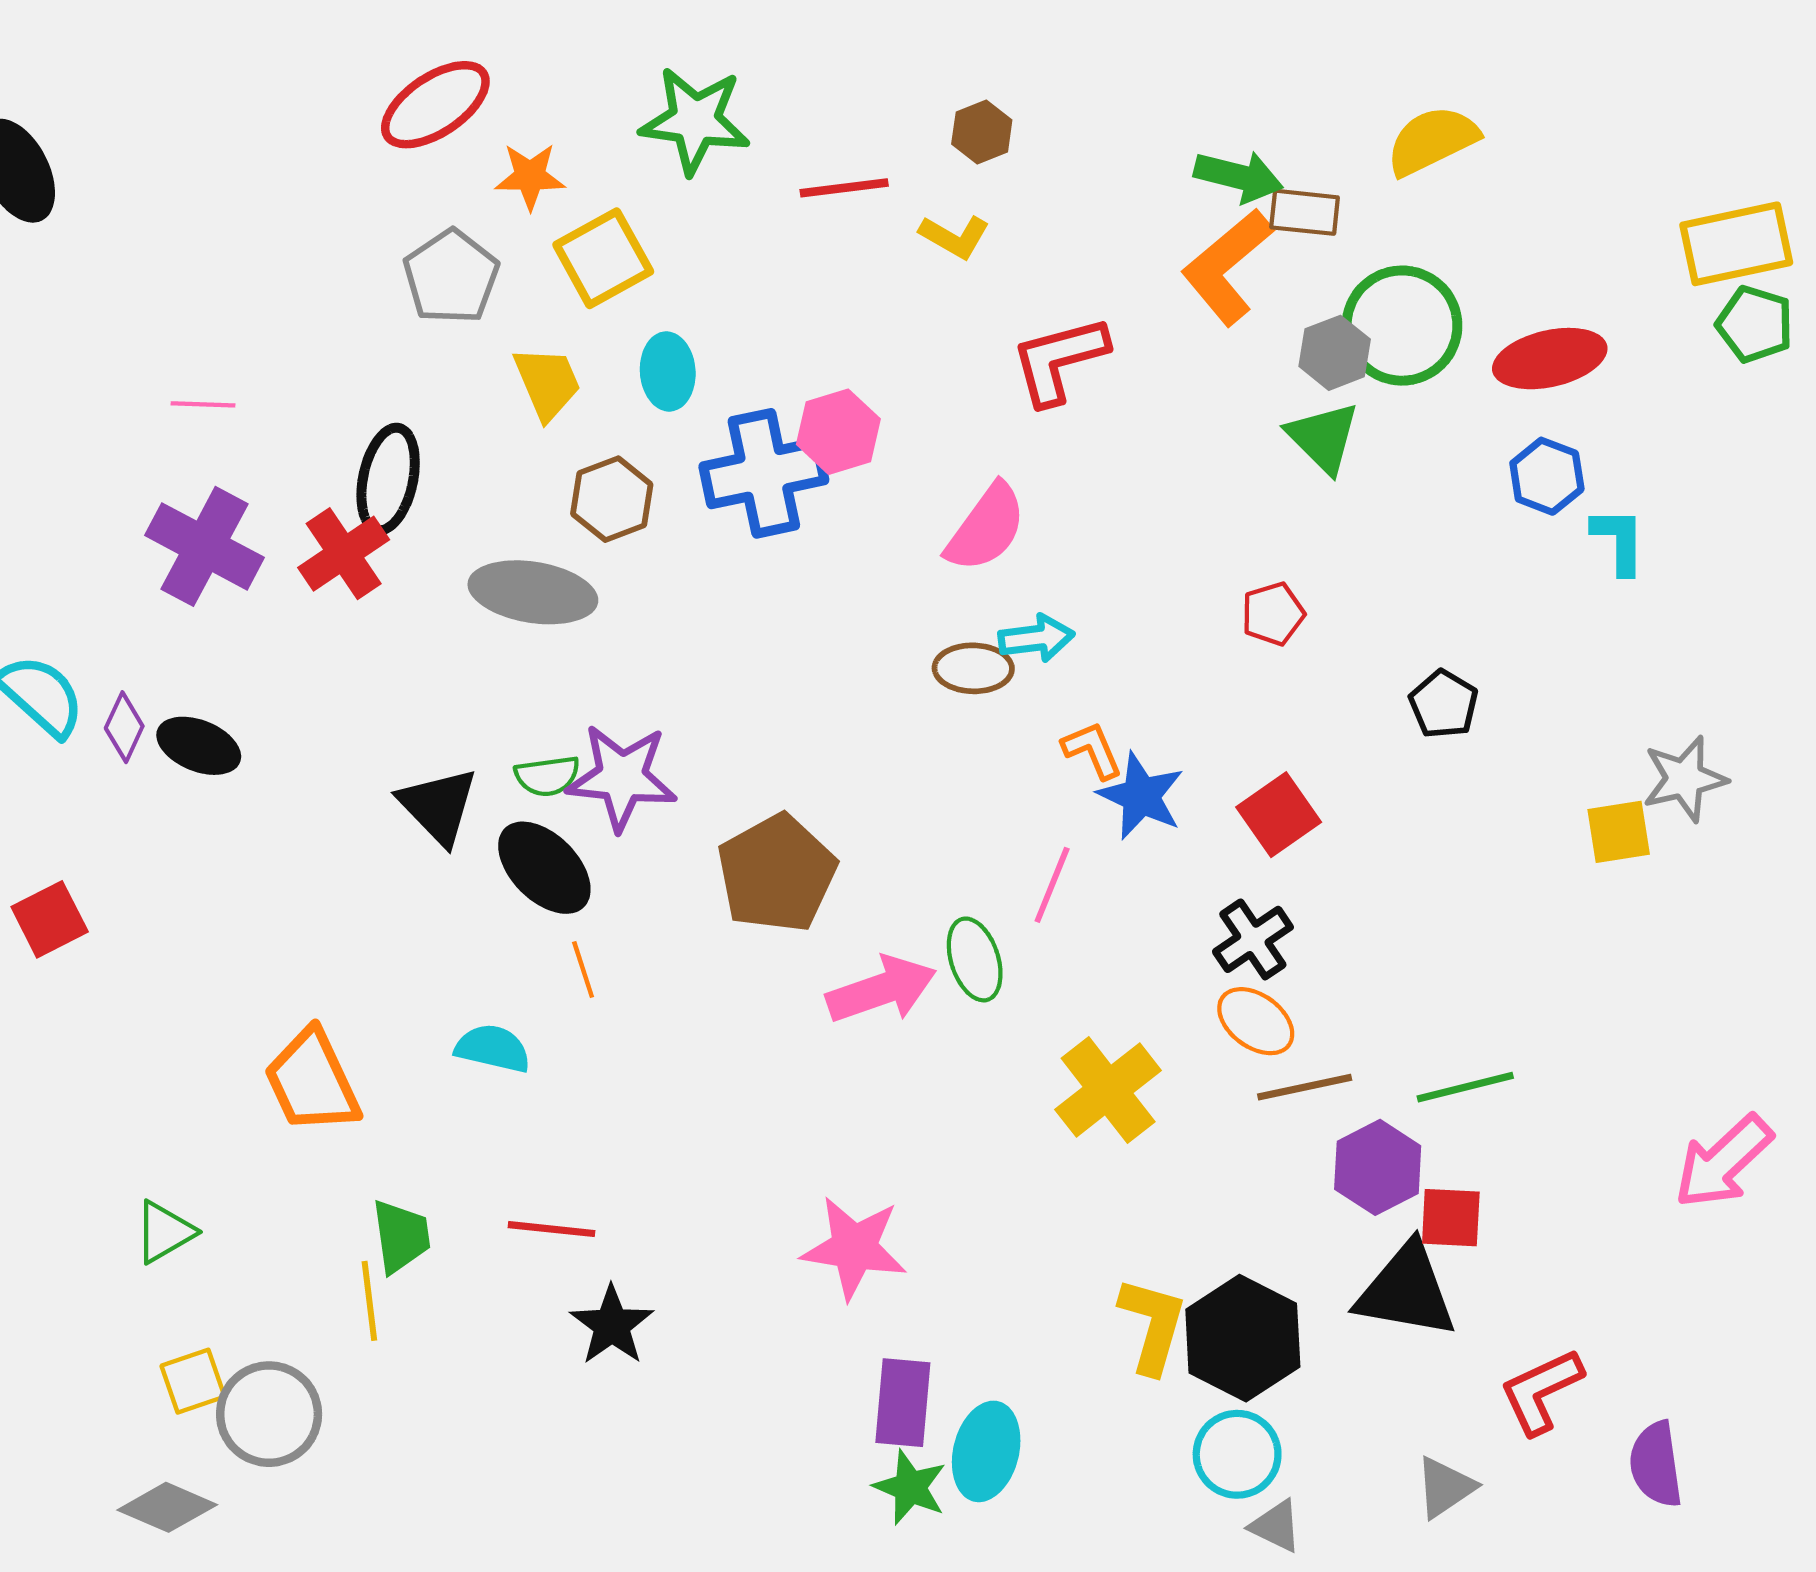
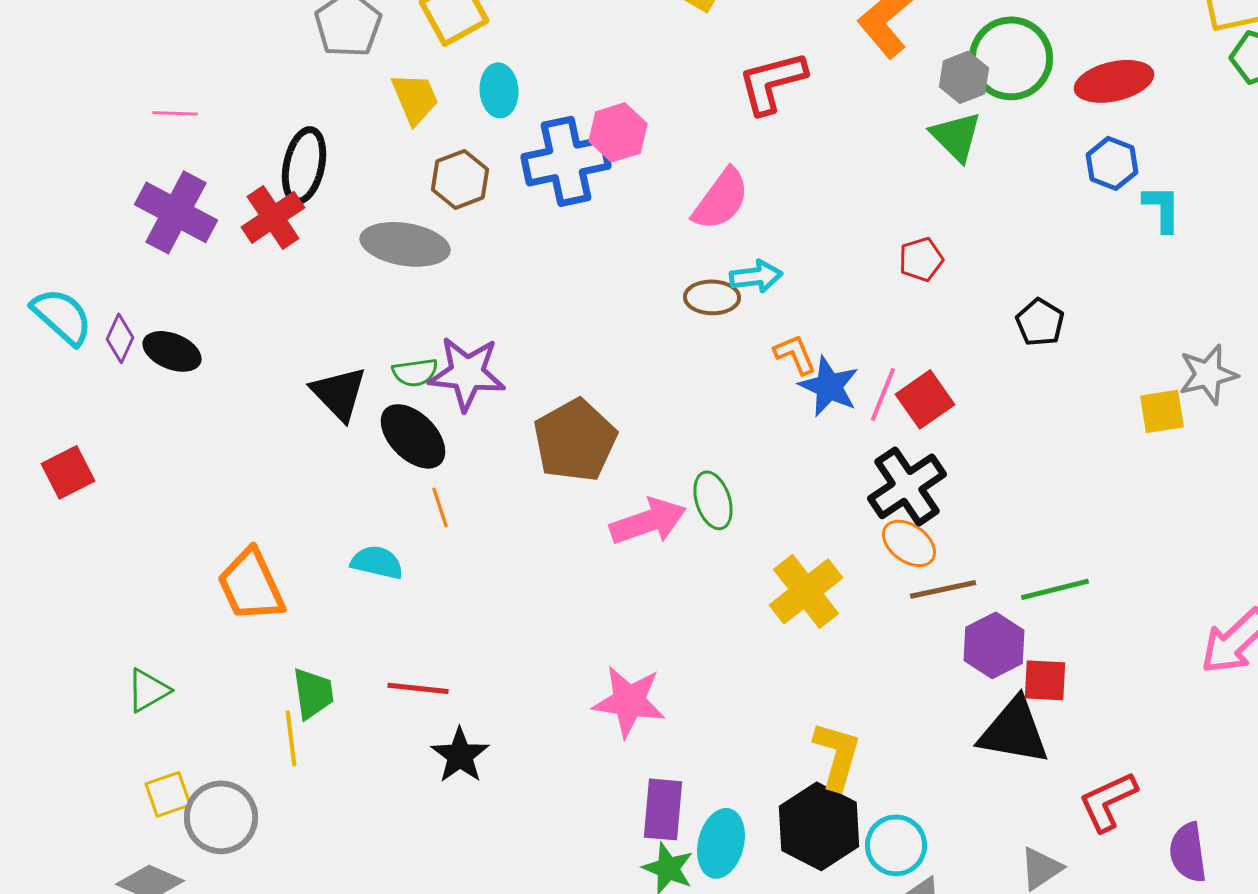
pink line: (1052, 885) -> (883, 394), moved
black cross: (1253, 939) -> (907, 486), size x1.4
black hexagon: (1243, 1338) -> (819, 826), moved

